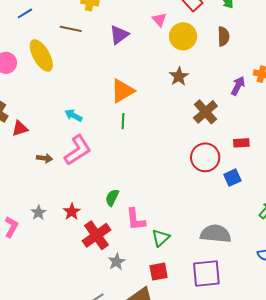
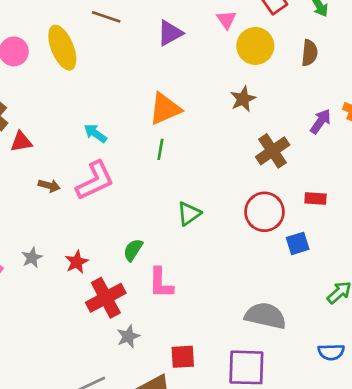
green triangle: (161, 238) -> (189, 214), moved

